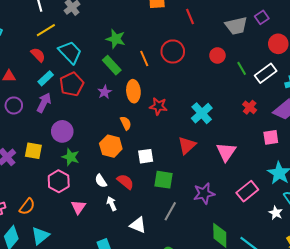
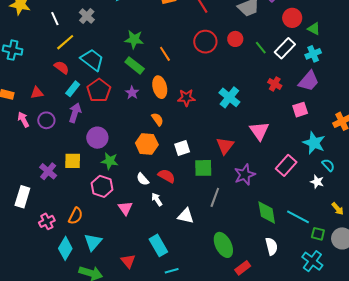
red circle: (173, 51) -> (205, 42), moved
red triangle: (187, 145) -> (225, 146), moved

